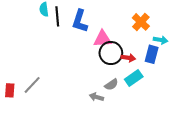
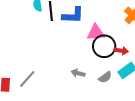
blue L-shape: (80, 21) -> (73, 15), turned -105
gray arrow: (96, 97) -> (78, 73), moved

